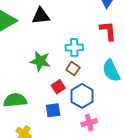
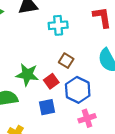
cyan cross: (74, 47) -> (58, 25), moved
green star: (40, 61) -> (27, 75), moved

